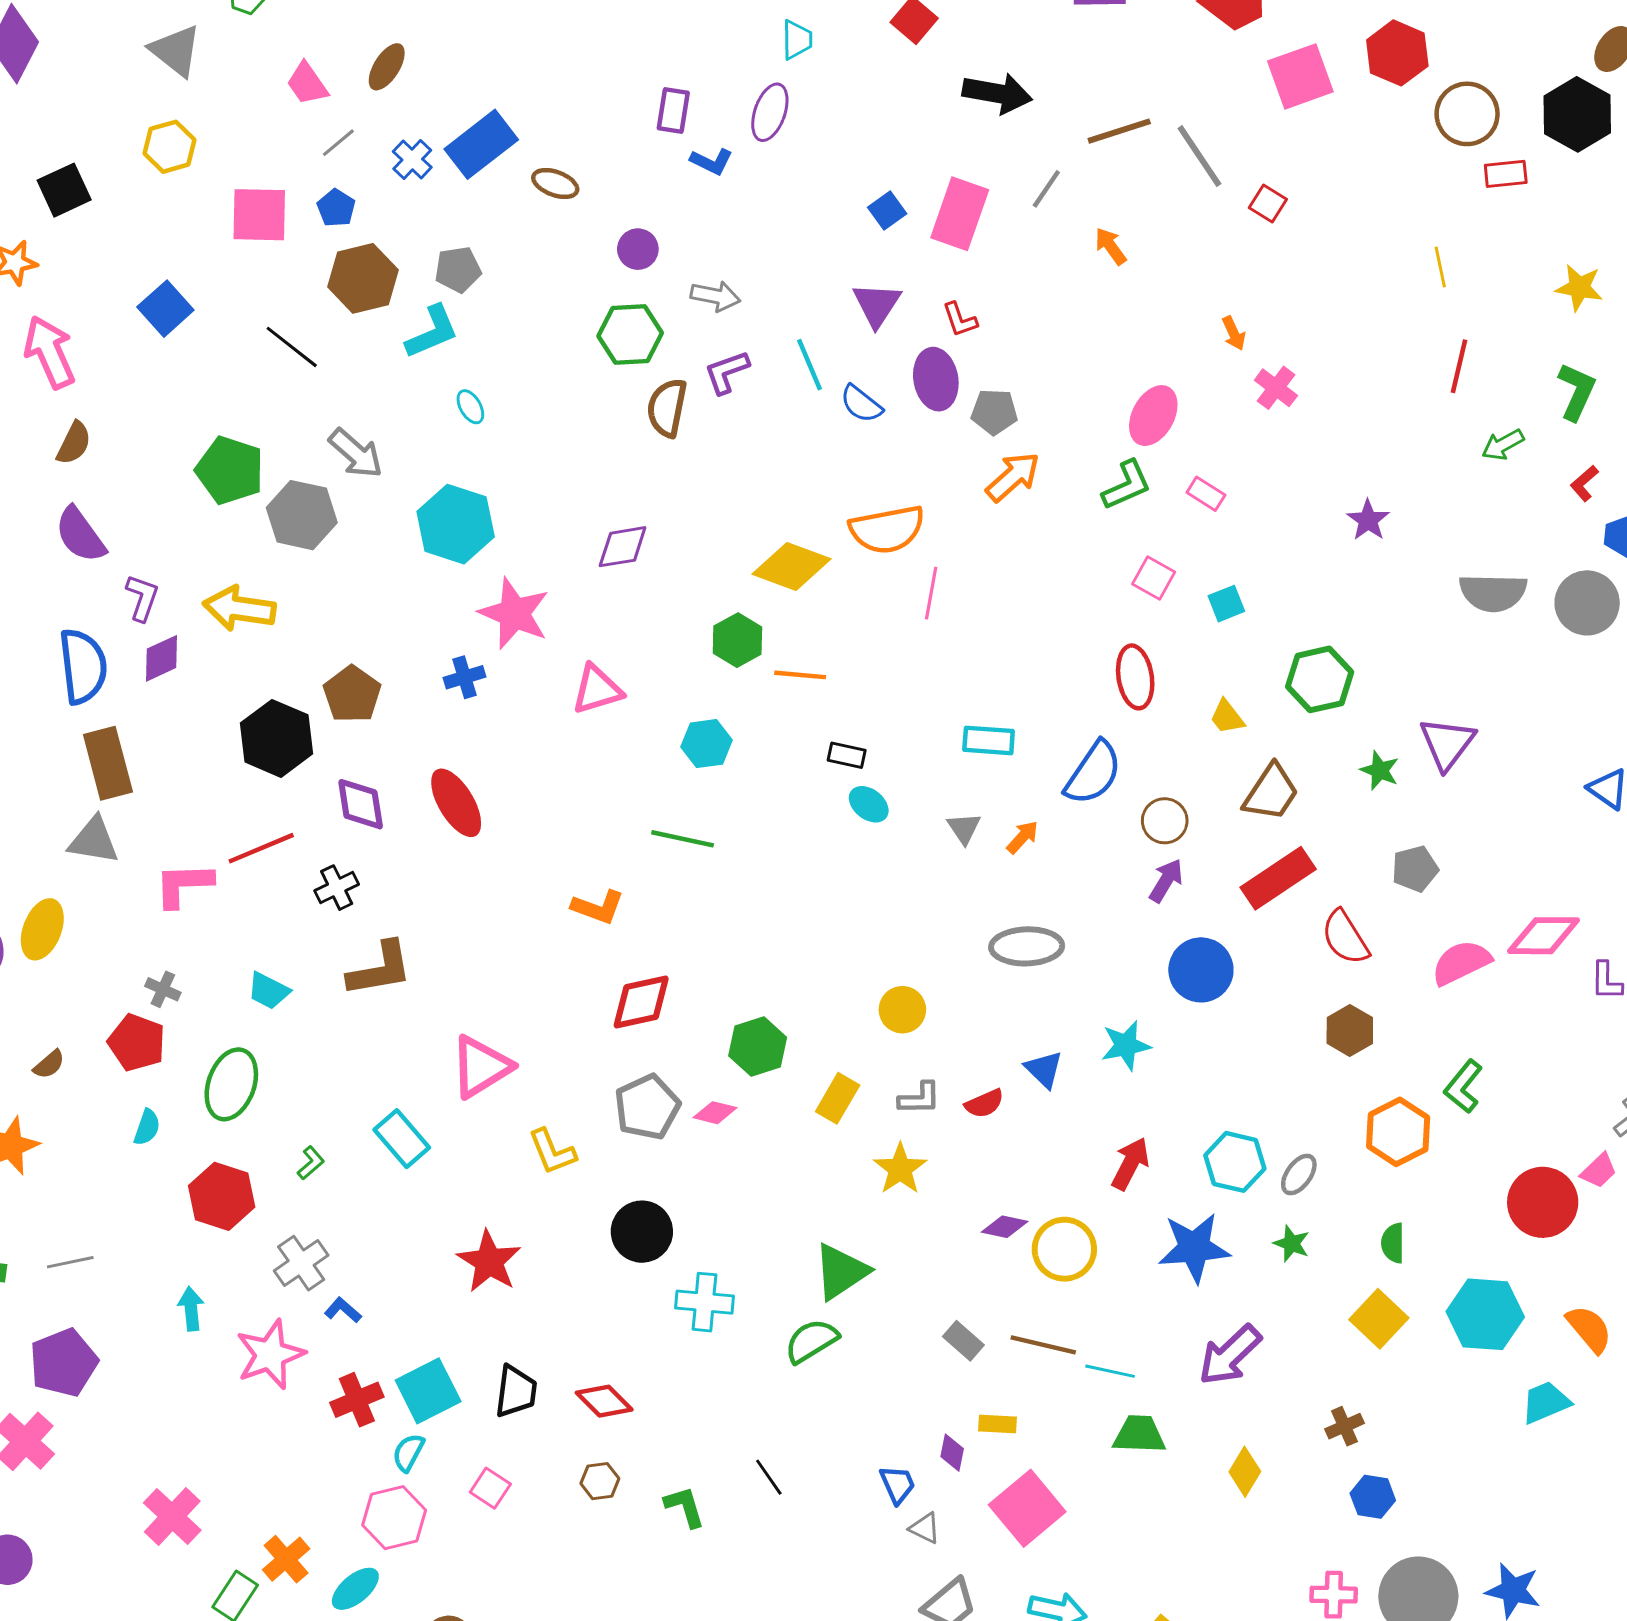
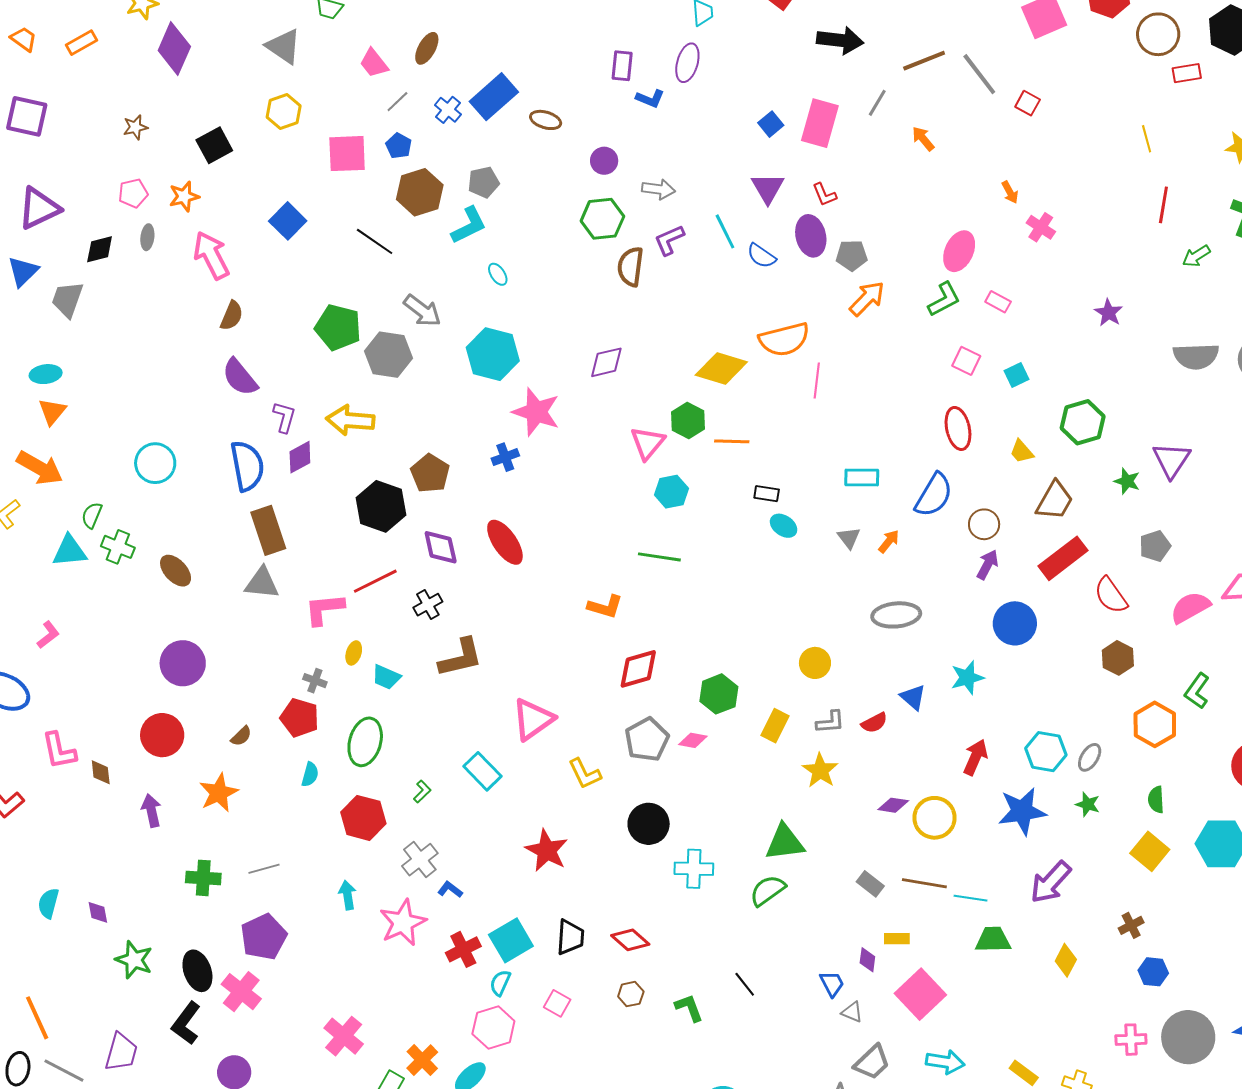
pink triangle: (597, 689) -> (647, 443), moved, turned -30
yellow ellipse: (42, 929) -> (354, 653), moved, size x0.6
green triangle: (841, 1272) -> (785, 842), turned 30

